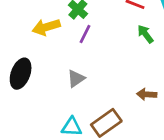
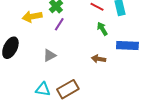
brown arrow: (147, 94) -> (99, 59), moved

